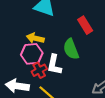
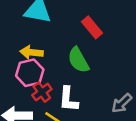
white L-shape: (54, 65) -> (68, 99), moved

